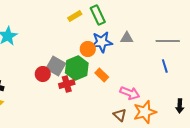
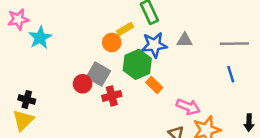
yellow rectangle: (75, 16) -> (125, 29), moved
orange circle: (88, 49) -> (112, 42), moved
green hexagon: (77, 68) -> (137, 64), moved

